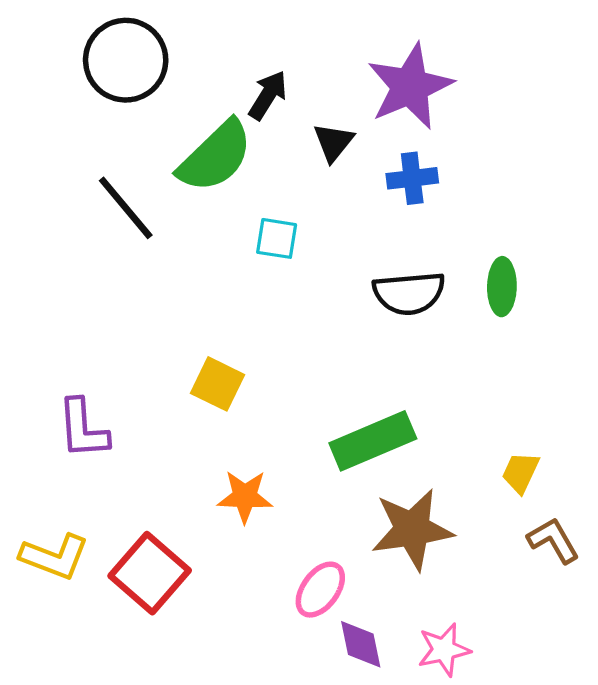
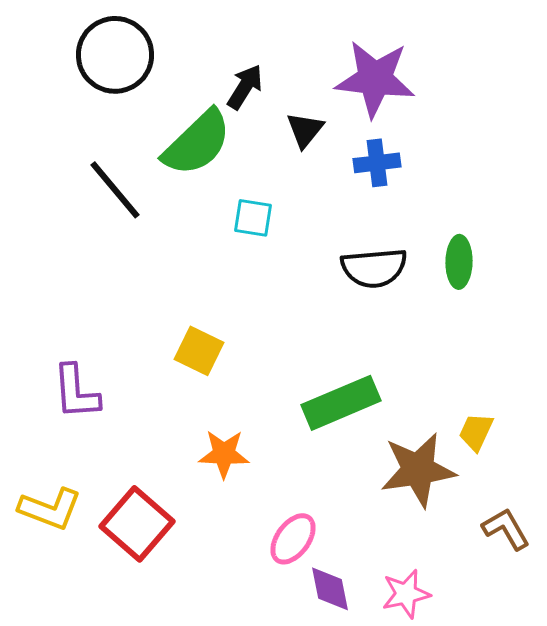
purple star: (410, 86) -> (375, 79), turned 30
brown star: (412, 529) -> (418, 470), moved
brown L-shape: (553, 540) -> (506, 529), moved

